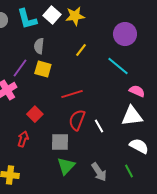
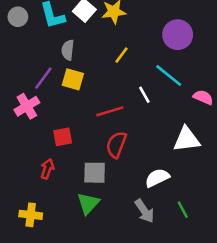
pink semicircle: (137, 91) -> (203, 97), moved
red square: (35, 114) -> (63, 137), turned 35
white line: (99, 126) -> (144, 95), moved
white semicircle: (139, 146) -> (157, 178), moved, turned -54
green triangle: (66, 166) -> (88, 203), moved

